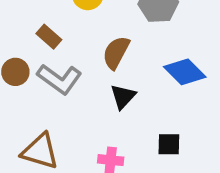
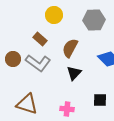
brown rectangle: (49, 37) -> (40, 39), moved

